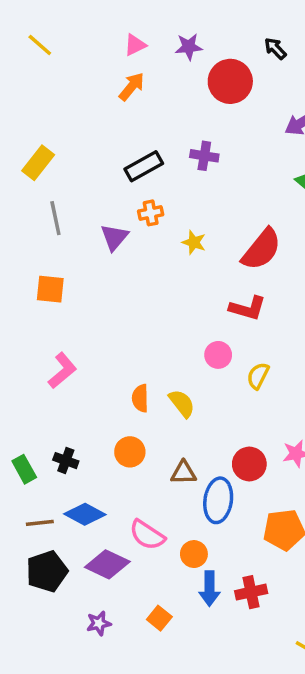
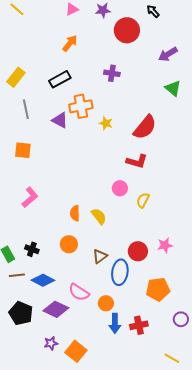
orange arrow: (132, 87) -> (70, 43), moved
black rectangle: (144, 166) -> (60, 79), moved
orange cross: (151, 213) -> (81, 106), size x1.6
purple triangle: (114, 237) -> (60, 120), turned -42
brown triangle: (184, 473) -> (100, 256), turned -35
brown line: (40, 523) -> (17, 275), moved
black pentagon: (47, 571) -> (21, 313), turned -30
orange square: (159, 618) -> (76, 351), moved, size x1.5

